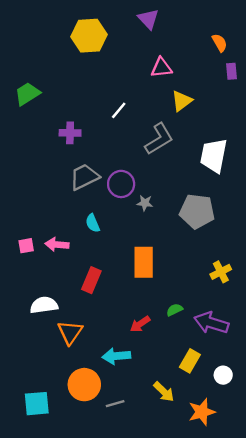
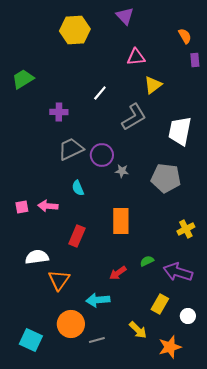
cyan square: (37, 404) -> (31, 340), turned 30

